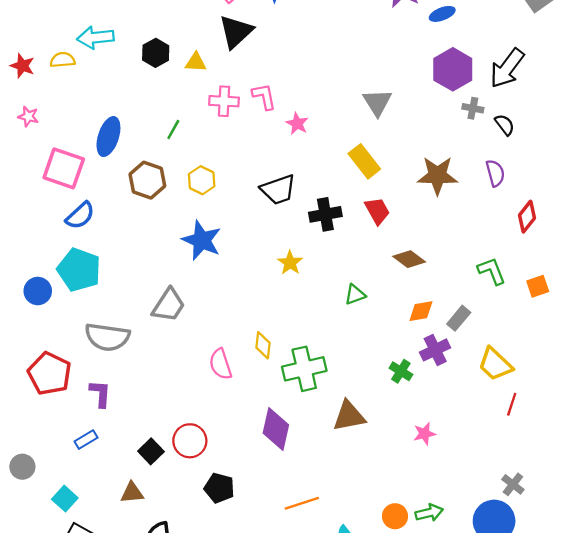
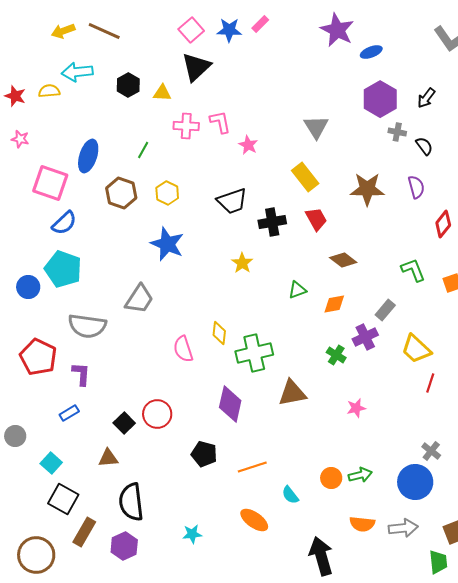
black arrow: (507, 68) -> (426, 98), size x0.6
orange diamond: (421, 311) -> (334, 304), moved
black pentagon: (219, 488) -> (204, 454), moved

